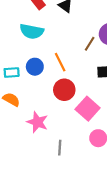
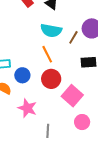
cyan semicircle: (32, 31) -> (51, 30), moved
blue circle: (35, 67) -> (22, 75), moved

